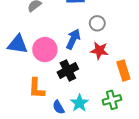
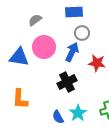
gray circle: (97, 23) -> (82, 33), moved
pink circle: (45, 50) -> (44, 47), moved
orange L-shape: (36, 88) -> (20, 99), moved

